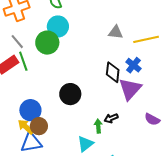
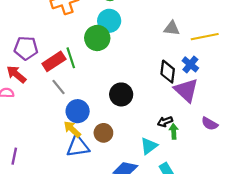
gray line: (17, 42) -> (59, 87), moved
purple triangle: (130, 89) -> (186, 90), turned -30
brown circle: (39, 126) -> (103, 133), moved
green arrow: (98, 126) -> (174, 131), moved
cyan triangle: (85, 144) -> (149, 146), moved

